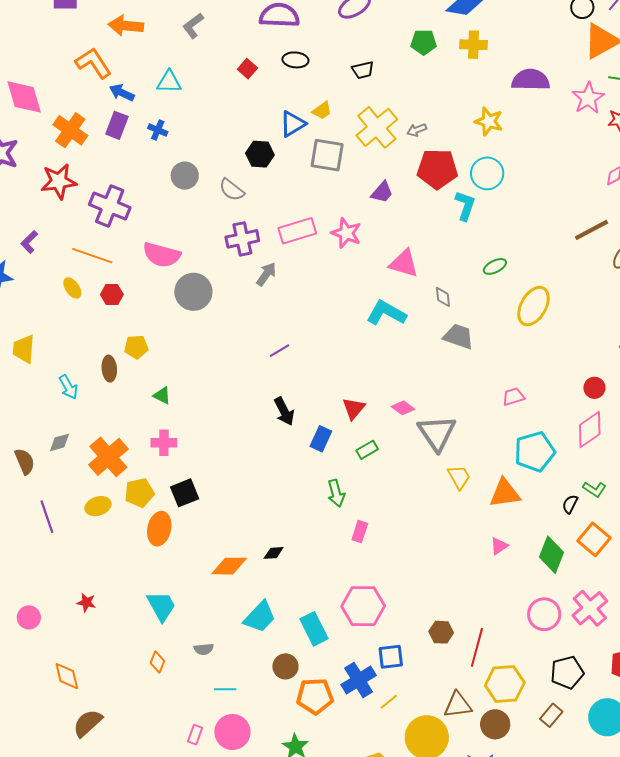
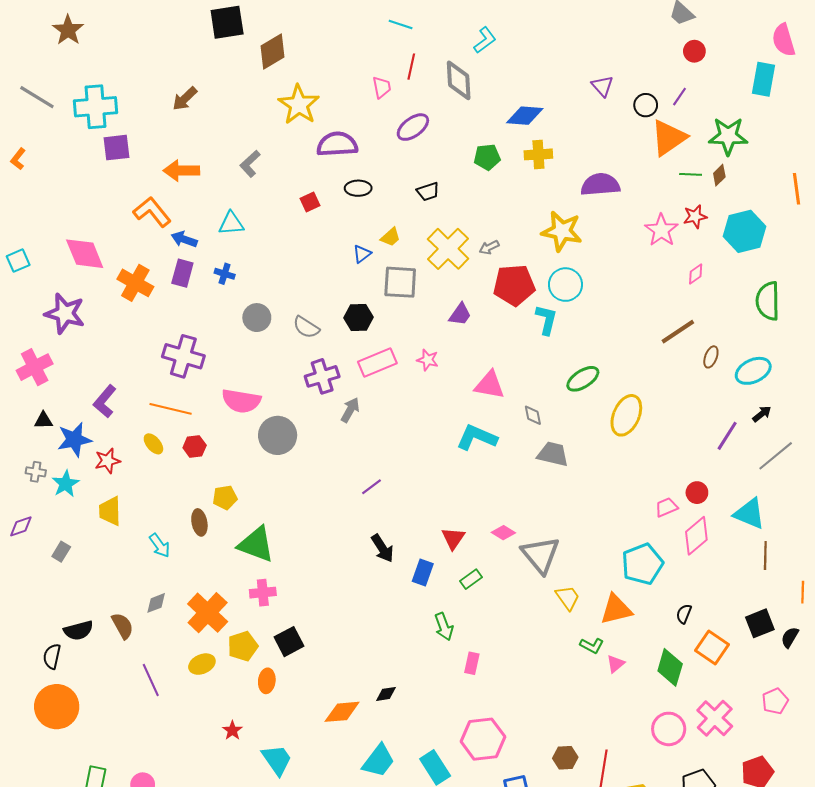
red square: (247, 69) -> (310, 202), turned 30
pink star: (588, 98) -> (661, 230), moved
yellow star: (489, 121) -> (562, 231), size x1.4
blue triangle: (293, 124) -> (362, 254), size x0.7
black hexagon: (260, 154) -> (358, 318), moved
red star: (59, 181) -> (107, 461), moved, size x0.7
pink star: (346, 233) -> (428, 360), size x0.7
purple L-shape: (29, 242) -> (105, 401), size x1.4
green ellipse: (495, 266) -> (583, 379), size x1.4
green triangle: (162, 395) -> (256, 544), size x2.0
pink trapezoid: (513, 397) -> (666, 507), moved
green L-shape: (594, 489) -> (592, 646), moved
orange ellipse: (159, 529) -> (267, 681), size x0.7
red star: (86, 602) -> (232, 730), moved, turned 30

